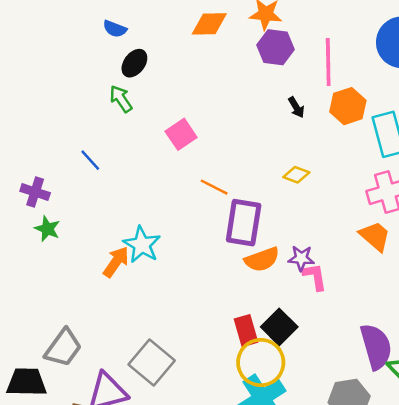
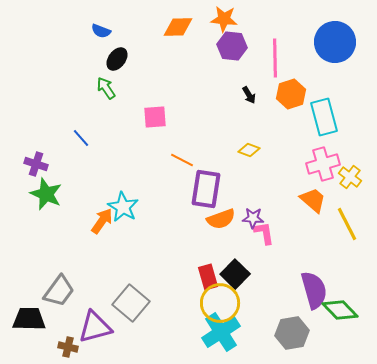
pink square: (181, 134) -> (155, 117), turned 30
green star: (47, 229) -> (46, 194), size x1.5

